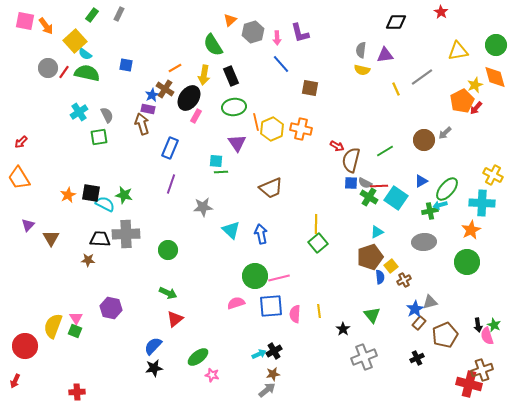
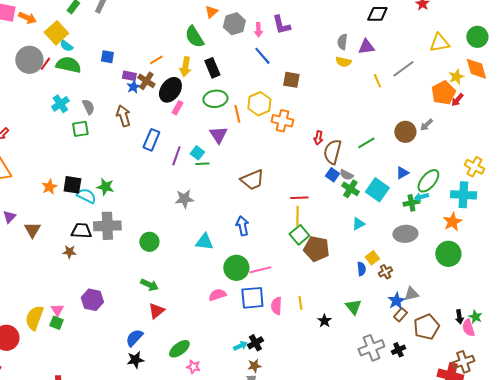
orange arrow: (46, 26) -> (27, 18), turned -30
gray circle: (48, 68) -> (29, 60), size x1.4
purple rectangle: (148, 109) -> (129, 76), moved
yellow hexagon: (272, 129) -> (259, 104), moved
red arrow: (337, 146) -> (318, 138), turned 72
cyan square: (216, 161) -> (197, 153), turned 32
blue square: (351, 183) -> (332, 175), turned 32
purple line: (171, 184) -> (176, 156), moved
red line: (379, 186) -> (299, 198), moved
cyan triangle: (231, 230) -> (204, 242), moved, turned -36
brown pentagon: (370, 257) -> (316, 249), moved, turned 30
gray cross: (364, 357) -> (371, 348), moved

